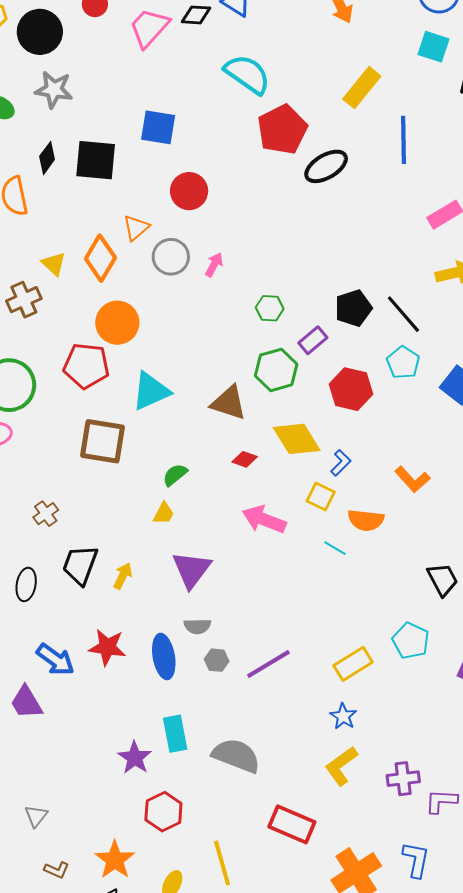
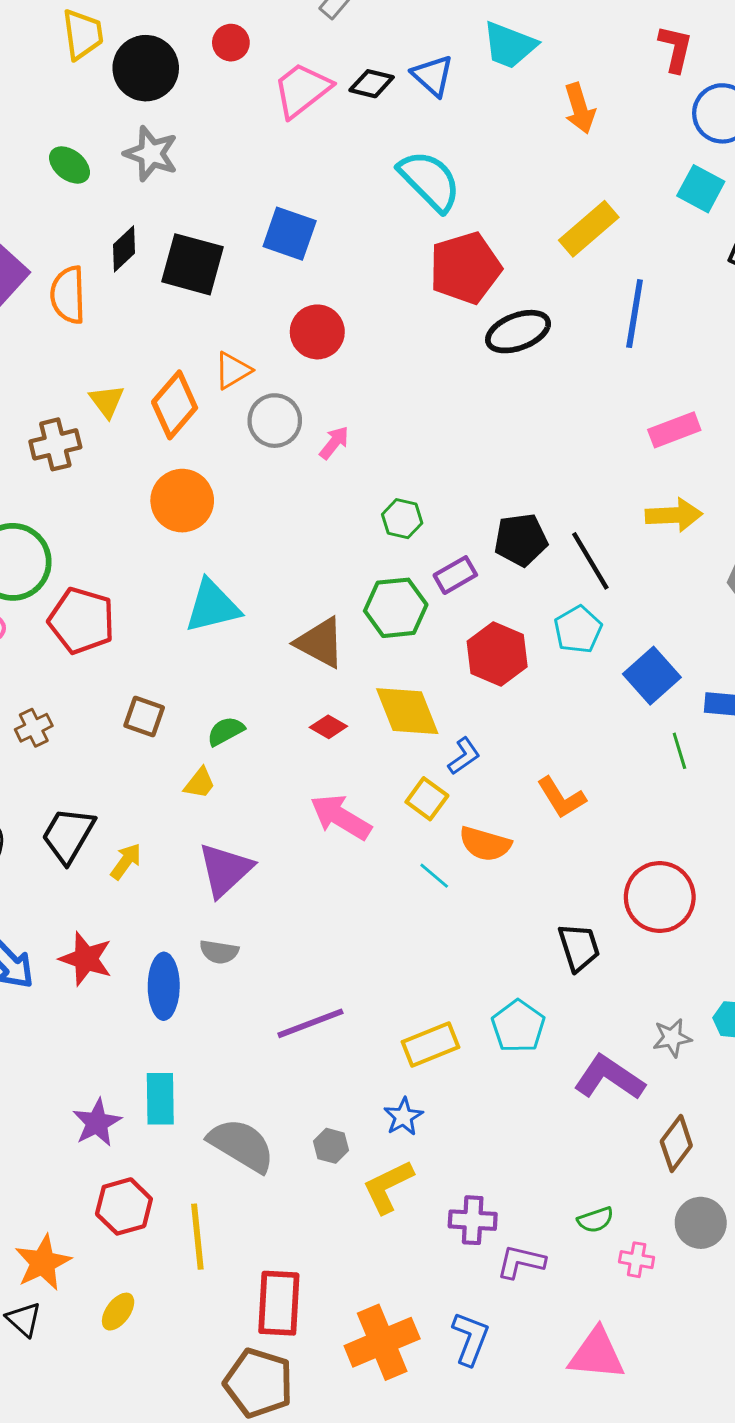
red pentagon: (86, 366) -> (82, 621), moved
brown square: (102, 441) -> (144, 717), moved, size x0.6
brown cross: (46, 514) -> (34, 728), moved
gray hexagon: (217, 660) -> (331, 1146), moved
red rectangle: (292, 824) -> (279, 1303), moved, turned 60
yellow line: (222, 863) -> (197, 1237), moved

